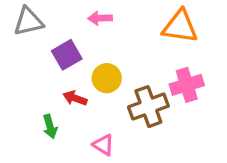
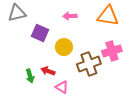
pink arrow: (100, 18) -> (70, 16), moved
purple square: (67, 55) -> (40, 33), turned -36
red arrow: (75, 98) -> (48, 71), moved

